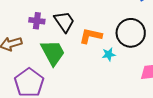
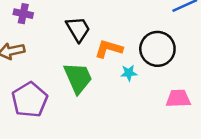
purple cross: (37, 21) -> (23, 14), moved
green trapezoid: (53, 53) -> (78, 78), moved

